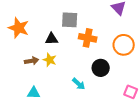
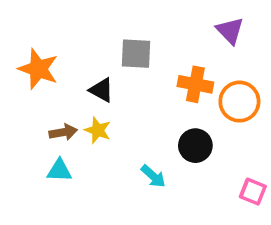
orange cross: (88, 38) -> (195, 84), moved
black triangle: (52, 39) -> (102, 90), turned 32
cyan triangle: (34, 93) -> (59, 170), moved

